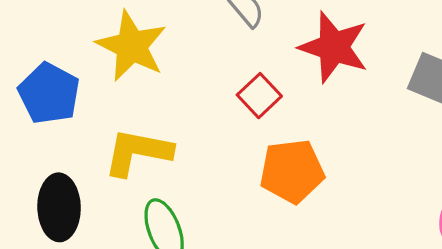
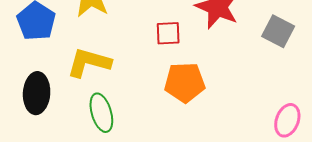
red square: (259, 96) -> (168, 33), turned 36

